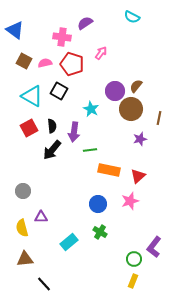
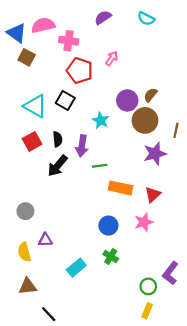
purple semicircle: (85, 23) -> (103, 17), moved
brown square: (24, 61) -> (27, 57), moved
pink semicircle: (45, 63) -> (43, 25), moved, size x1.5
purple star: (140, 139) -> (155, 154), size x1.5

